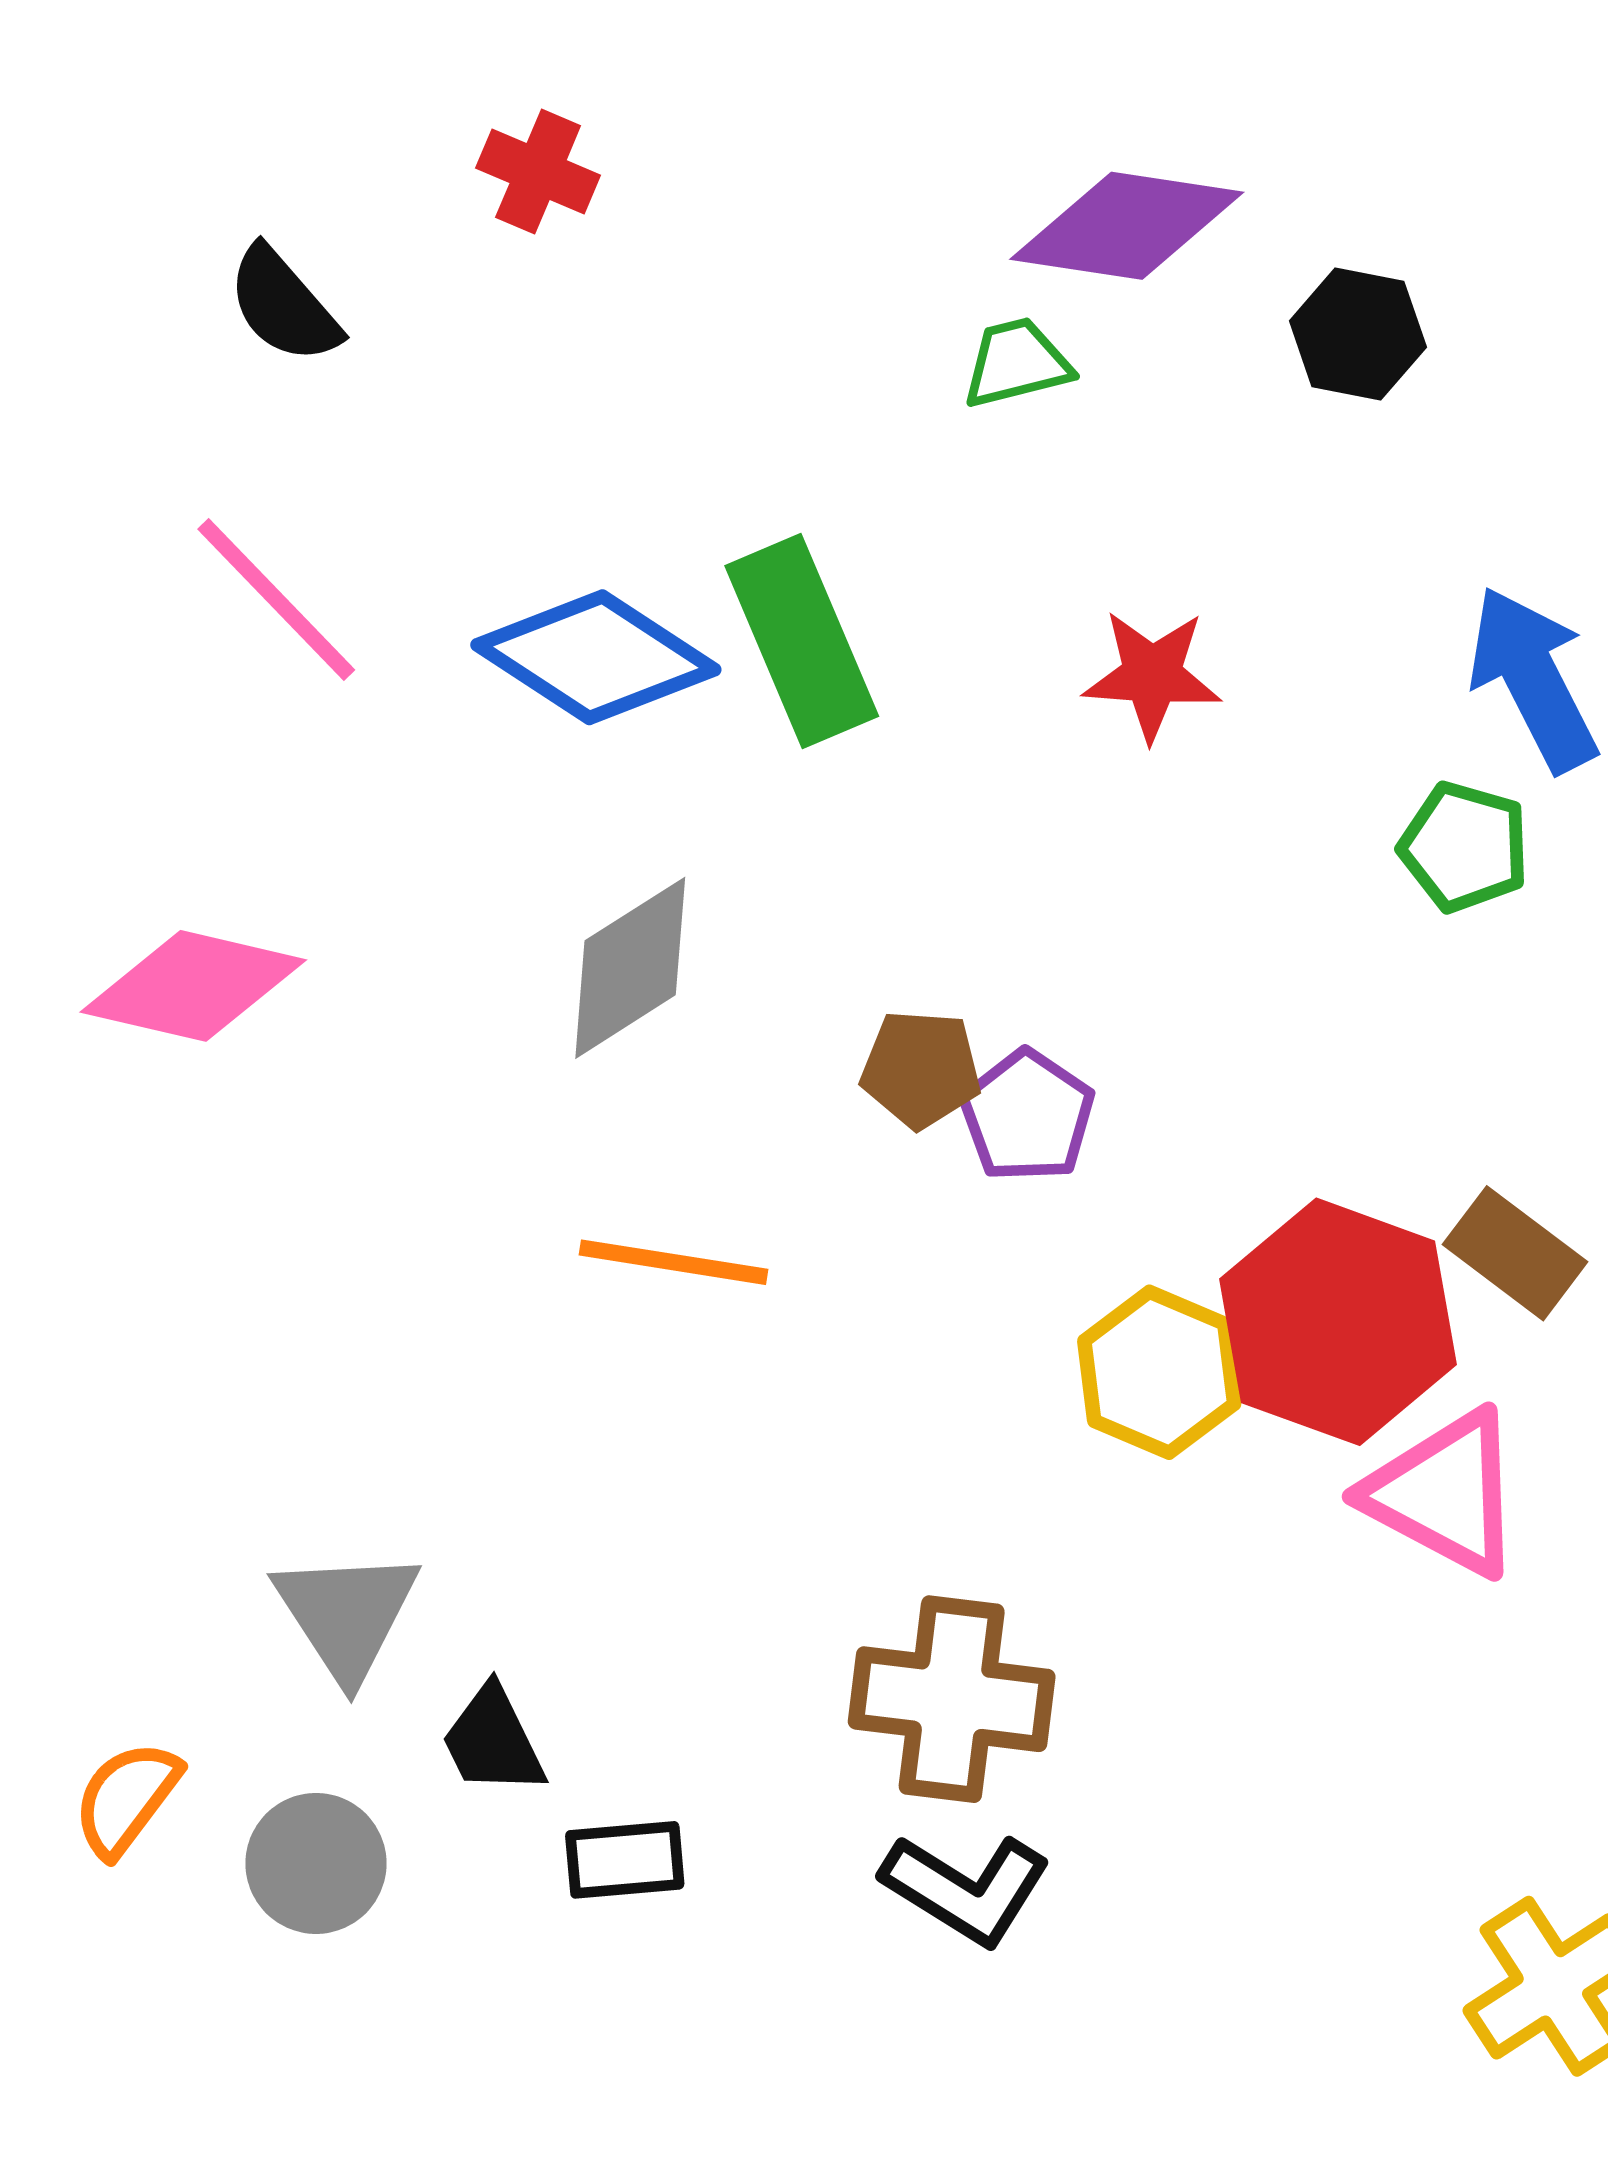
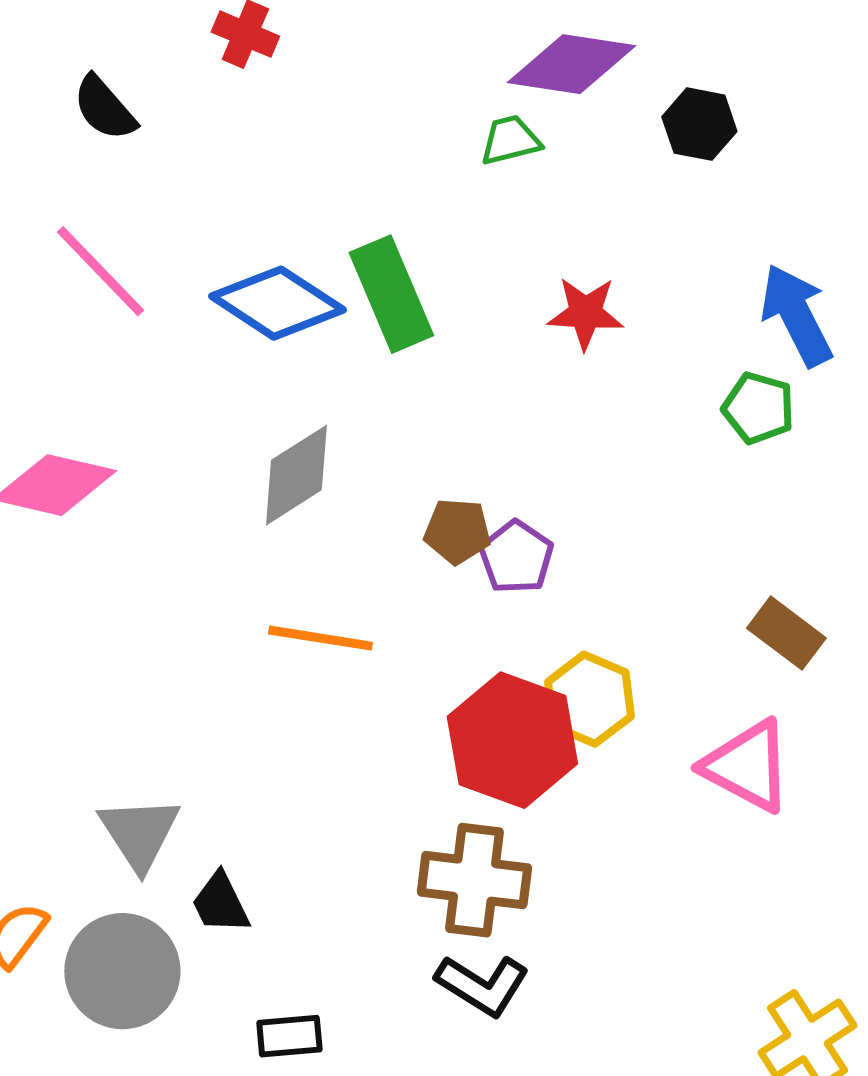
red hexagon: (1338, 1322) -> (512, 740), moved
black rectangle: (625, 1860) -> (289, 1036), moved
gray circle: (316, 1863) -> (122, 971), size x1.5

